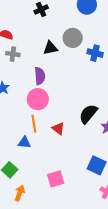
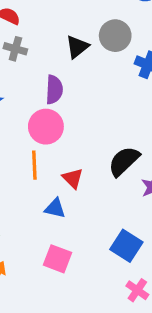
black triangle: (50, 48) -> (77, 47), turned -35
blue triangle: (24, 142) -> (55, 208), moved
pink square: (56, 179) -> (58, 259), turned 30

